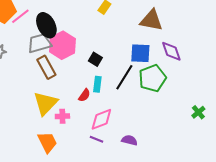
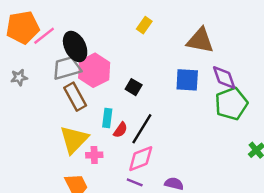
black line: (124, 77) -> (142, 129), moved
green pentagon: (152, 78) -> (231, 104), moved
cyan rectangle: (97, 84) -> (107, 118), moved

